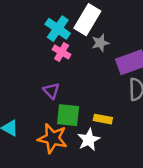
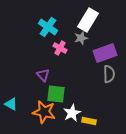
white rectangle: (87, 20) -> (88, 20), moved
pink cross: (62, 52) -> (60, 48), moved
yellow rectangle: (103, 119) -> (89, 121), moved

